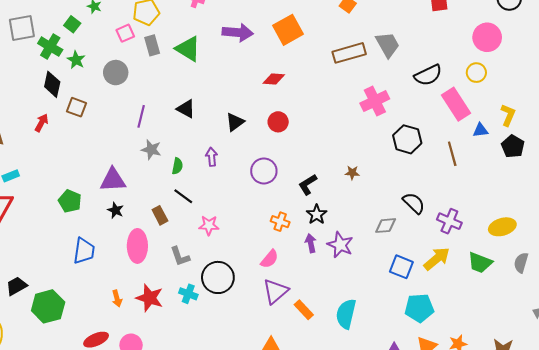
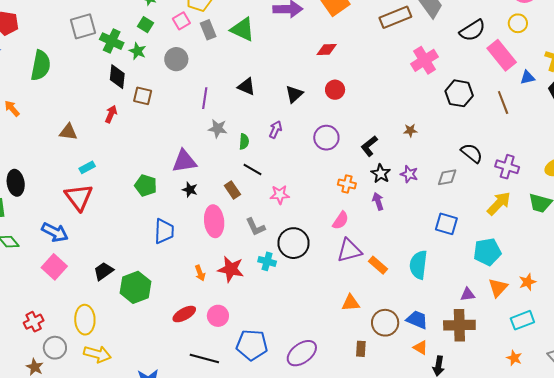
green square: (72, 24) -> (145, 25), moved
purple arrow: (212, 157) -> (276, 129), turned 36
purple star: (340, 245) -> (409, 174), moved, size x0.7
blue square: (401, 267) -> (446, 224), moved
purple triangle: (275, 291) -> (349, 250), turned 32

